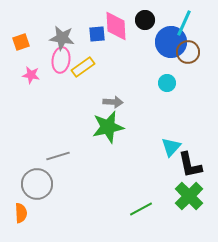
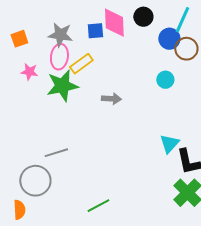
blue circle: (171, 42) -> (169, 39), size x0.7
green star: (108, 127) -> (62, 86), moved
green line: (141, 209) -> (98, 206), moved

